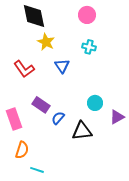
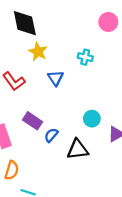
pink circle: (87, 15) -> (108, 22), moved

